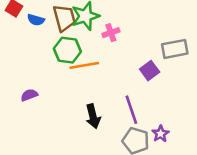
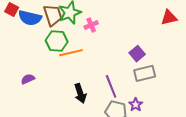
blue semicircle: (36, 20) -> (30, 18), size x1.6
gray rectangle: (175, 49) -> (145, 73), moved
purple square: (150, 71) -> (137, 54), moved

